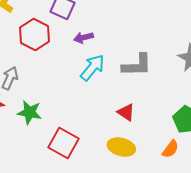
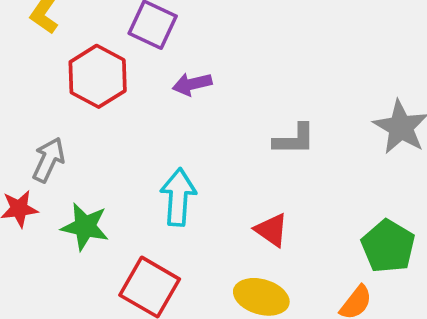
gray L-shape: (137, 65) -> (294, 139), size x0.7
cyan arrow: (92, 68) -> (178, 197), moved, turned -36

